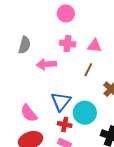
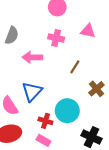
pink triangle: (95, 46) -> (88, 31), moved
blue triangle: (61, 101) -> (32, 91), moved

